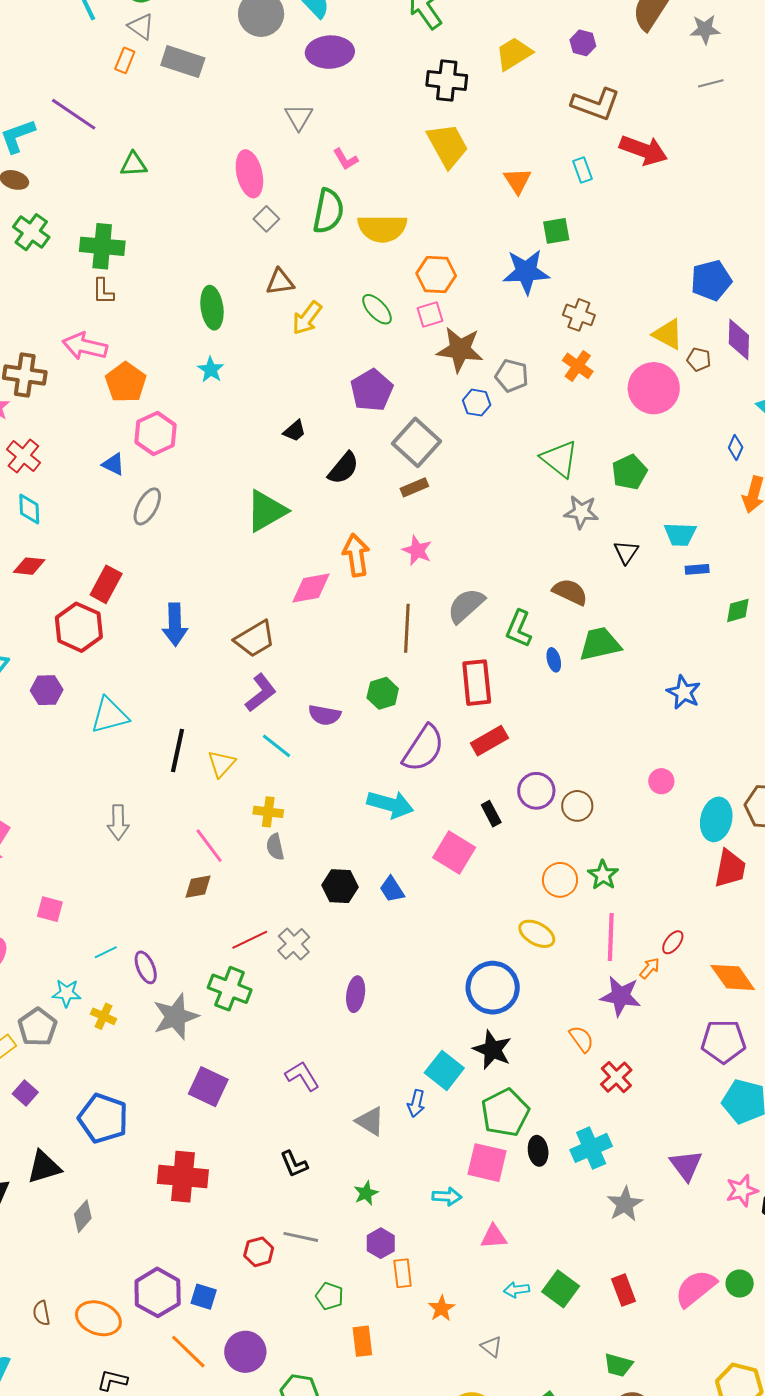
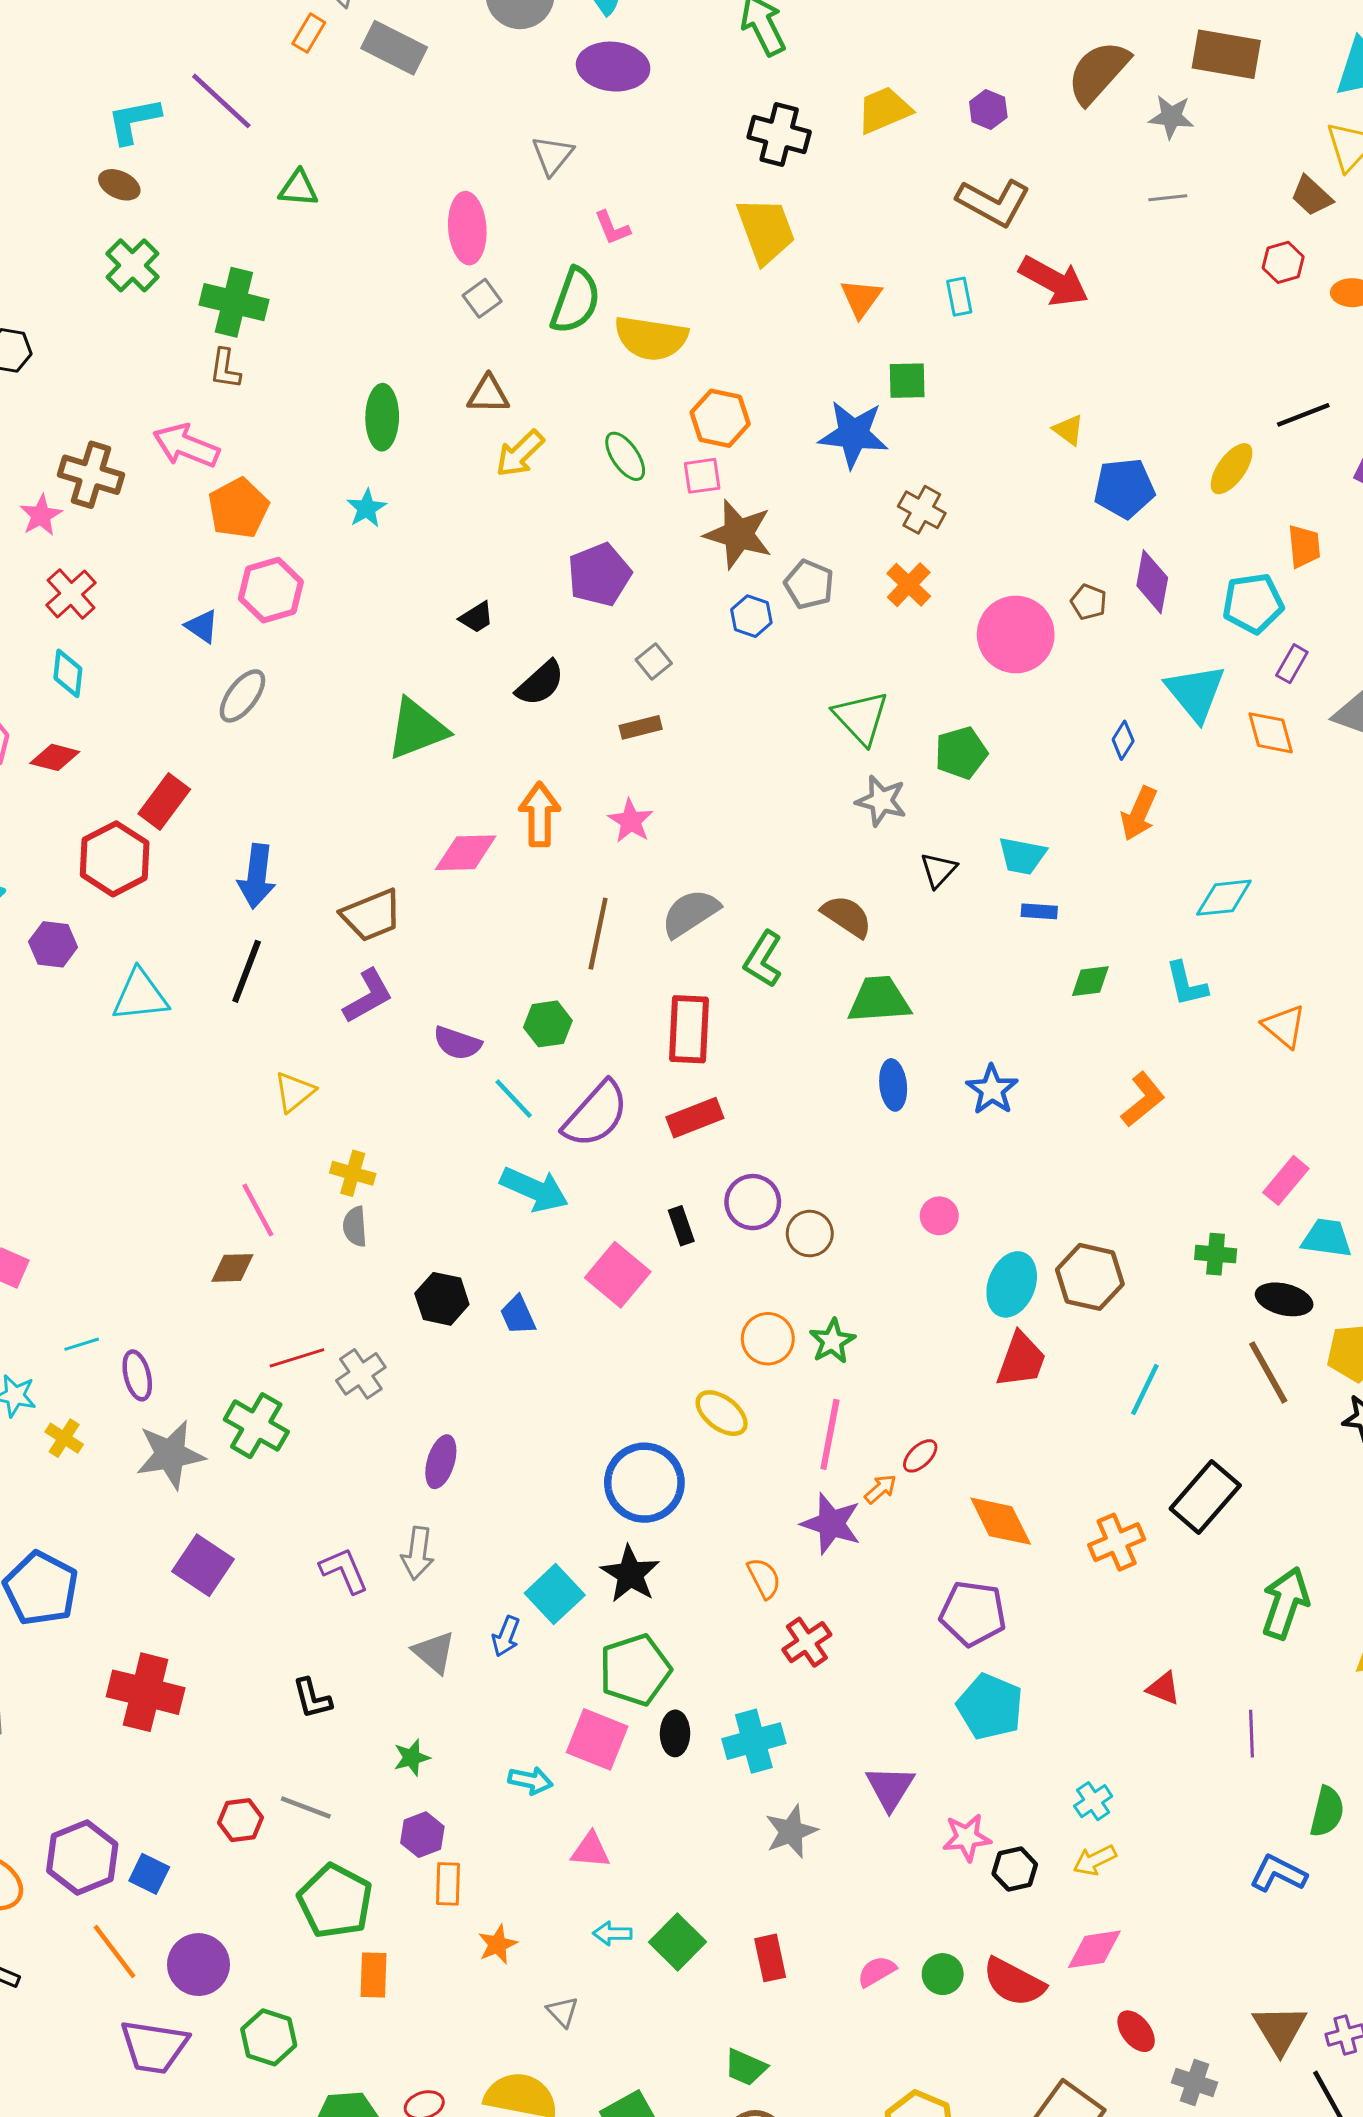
yellow triangle: (668, 334) -> (1068, 430), moved, size x0.7
gray square: (417, 442) -> (654, 661), size x0.5
blue ellipse: (554, 660) -> (893, 1085), moved, size x1.4
cyan line: (276, 746) -> (514, 1099), moved
black line: (177, 751) -> (247, 971), moved
gray arrow: (118, 822) -> (418, 1553), moved
pink semicircle: (696, 1288) -> (877, 1971), size x0.6
green pentagon: (330, 1296) -> (335, 1901), size x1.8

